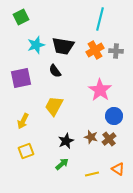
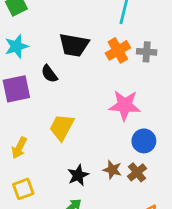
cyan star: (36, 45) -> (16, 46), moved
black semicircle: (55, 71) -> (49, 74), moved
pink star: (100, 90) -> (125, 105), turned -30

